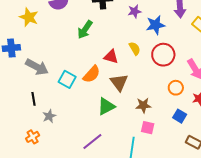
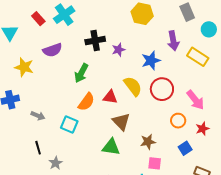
purple star: (135, 11) -> (118, 50), moved
yellow semicircle: (135, 48) -> (133, 86), size x1.5
gray arrow: (37, 67) -> (38, 116), size x0.6
orange semicircle: (92, 74) -> (86, 102), moved
green triangle: (106, 106) -> (111, 147), turned 42
blue square: (180, 116) -> (185, 148), turned 32

